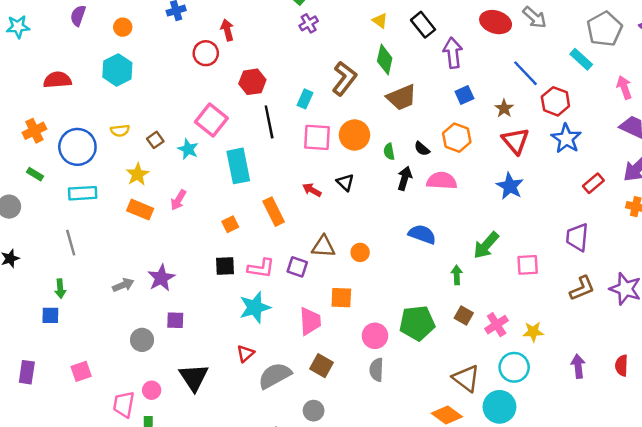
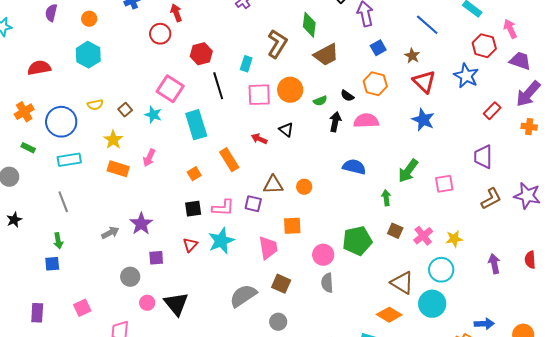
red hexagon: (555, 101) -> (484, 46), moved
green semicircle: (389, 152) -> (320, 101), turned -96
red triangle: (246, 353) -> (190, 245), moved
pink circle: (152, 390) -> (147, 303), moved

